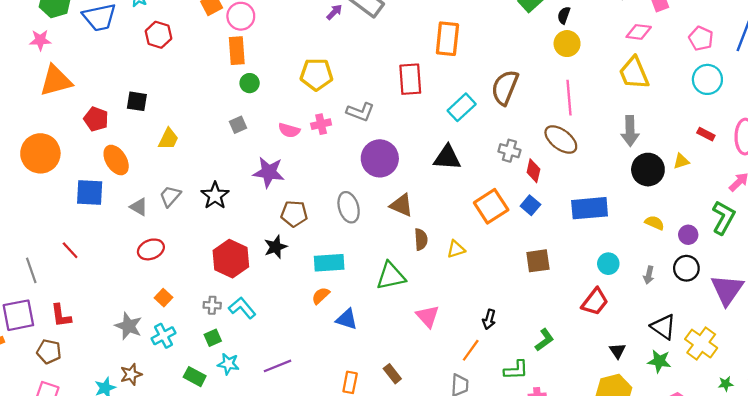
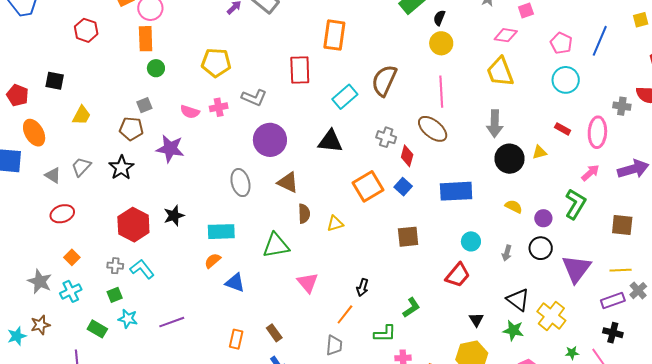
red hexagon: (158, 35) -> (86, 30), moved
brown pentagon: (294, 214) -> (131, 129), moved

